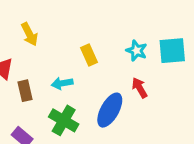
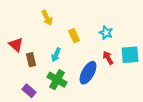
yellow arrow: (29, 34) -> (47, 18), moved
cyan square: (172, 51) -> (130, 55), moved
cyan arrow: (62, 83) -> (56, 55), turned -56

